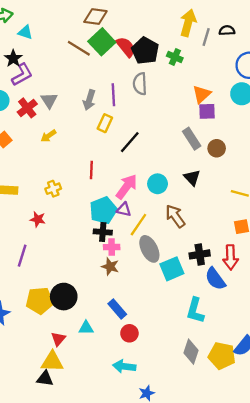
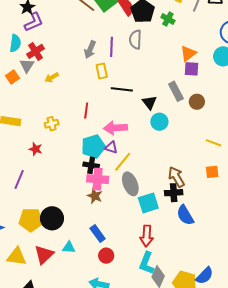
gray triangle: (49, 100) -> (27, 66), moved
yellow rectangle: (105, 123) -> (102, 71), turned -42
black line: (130, 142) -> (122, 89), turned 50
black triangle: (192, 178) -> (150, 102), moved
cyan circle: (158, 184) -> (159, 122), moved
pink arrow: (127, 187) -> (115, 128), turned -135
brown arrow: (175, 216) -> (176, 177), moved
pink cross: (112, 247) -> (98, 179), size x1.5
red arrow: (231, 257) -> (147, 236), moved
cyan L-shape: (195, 311) -> (147, 263), moved
red triangle: (58, 339) -> (44, 255), size x1.5
yellow triangle: (52, 362) -> (17, 257), moved

